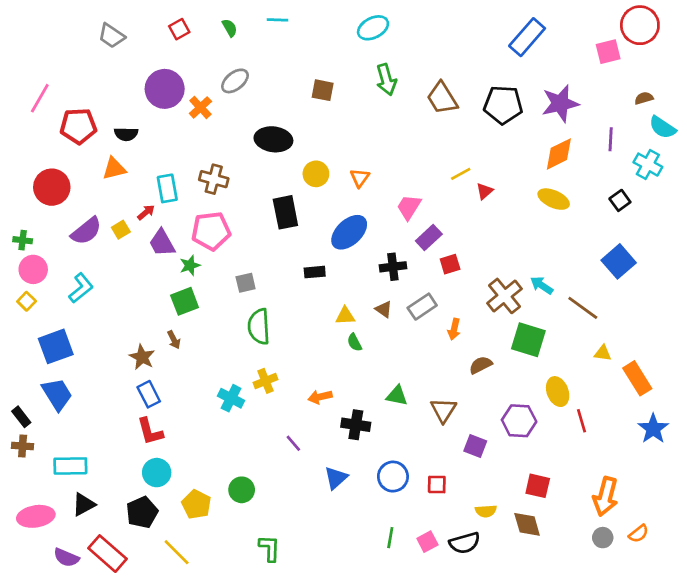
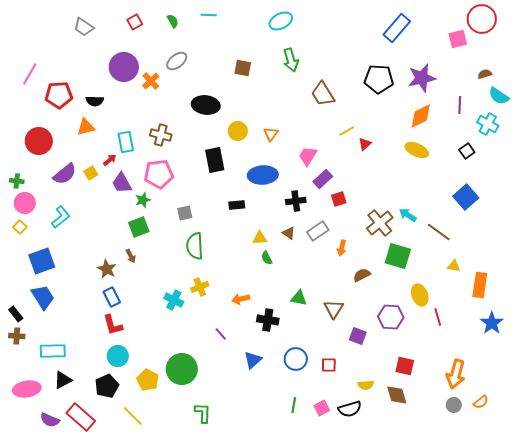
brown trapezoid: (442, 98) -> (323, 94), moved
blue ellipse: (349, 232) -> (263, 175), turned 40
orange rectangle: (637, 378) -> (480, 285), turned 40
green circle: (242, 490) -> (182, 369), size x1.6

